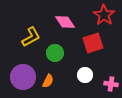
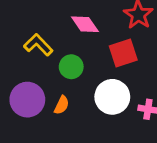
yellow L-shape: (31, 37) -> (38, 45), turned -105
white circle: (85, 75) -> (112, 97), size x1.6

